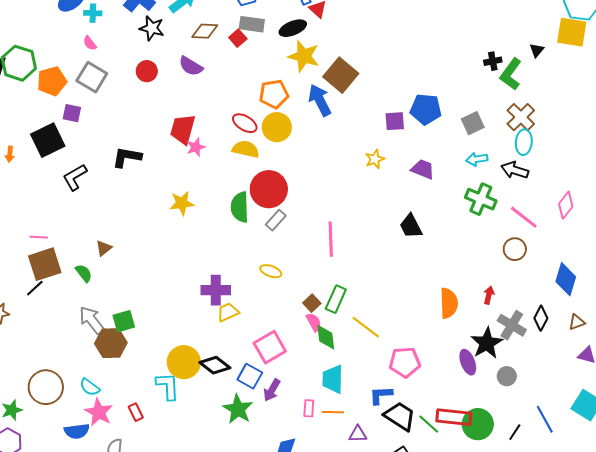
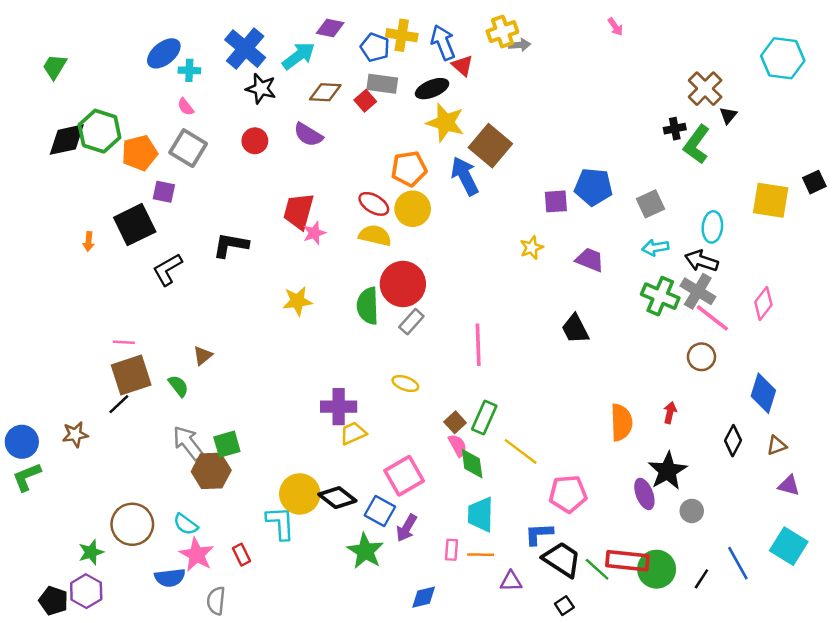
yellow square: (572, 32) -> (771, 200), moved
brown cross: (521, 117) -> (705, 89), moved
gray cross: (512, 325) -> (698, 291), moved

